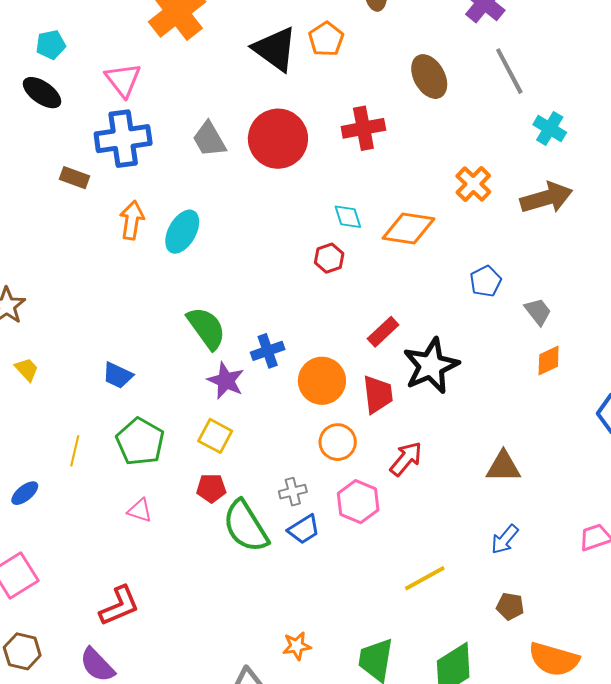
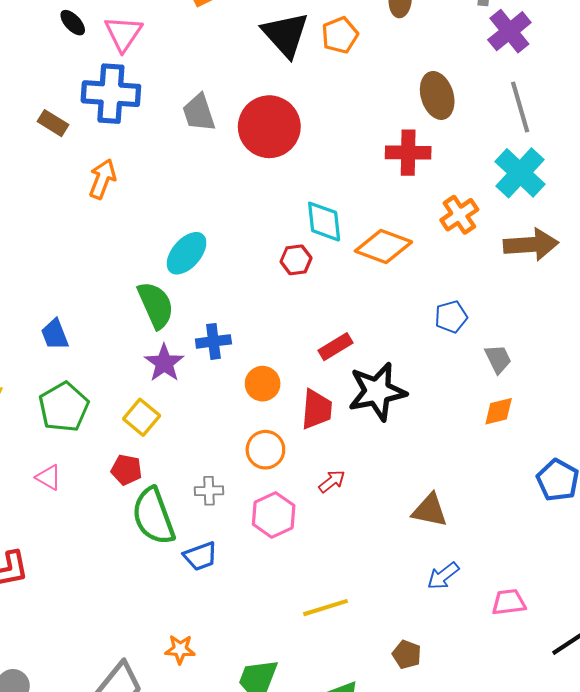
black ellipse: (42, 93) -> (73, 23), moved, size x0.7
red cross: (363, 128) -> (408, 153), moved
cyan cross: (550, 129) -> (520, 173), moved, size x1.5
cyan diamond: (348, 217) -> (324, 222), size x1.4
cyan ellipse: (182, 232) -> (187, 253), moved
blue trapezoid: (118, 375) -> (55, 334), turned 32
orange circle: (322, 381) -> (263, 384), size x0.7
red arrow: (406, 459) -> (332, 481), size x0.7
blue trapezoid: (304, 529) -> (200, 556), moved
blue arrow: (505, 539) -> (443, 576), moved

